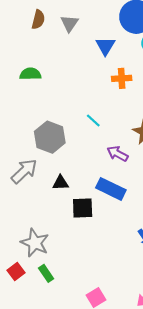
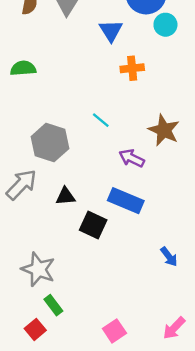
black square: (83, 208) -> (93, 225), turned 30
red square: (16, 272) -> (35, 329), moved

